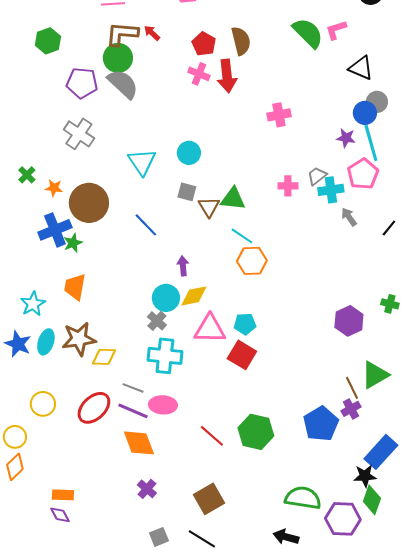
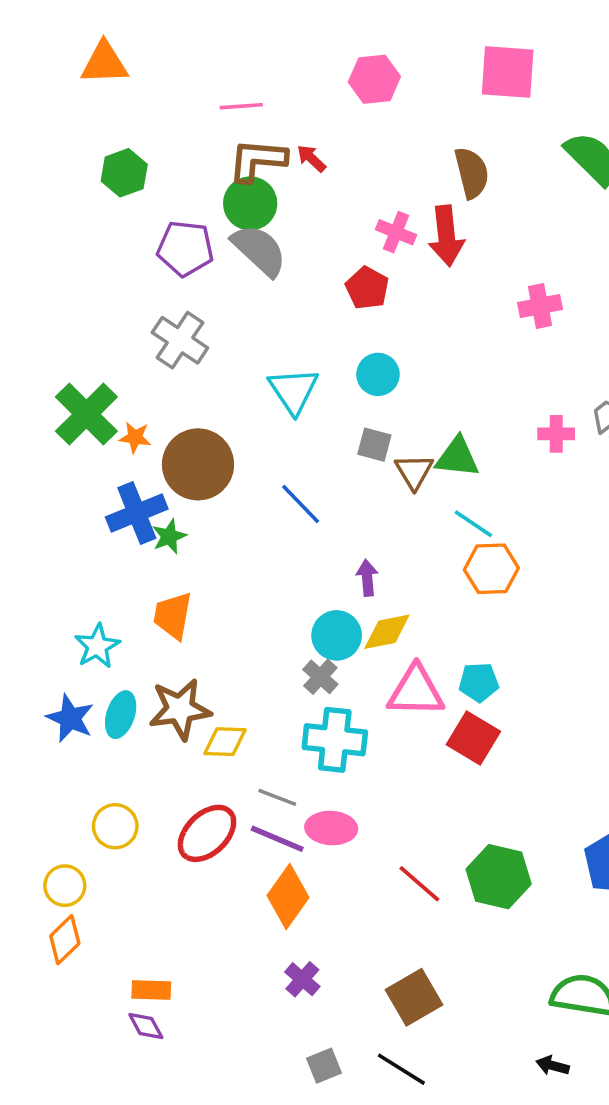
red pentagon: (204, 44) -> (367, 288), moved
green cross: (27, 175) -> (86, 414), size x2.0
orange diamond: (139, 443) -> (288, 896), turned 56
black arrow: (286, 537) -> (553, 1066), size x0.7

